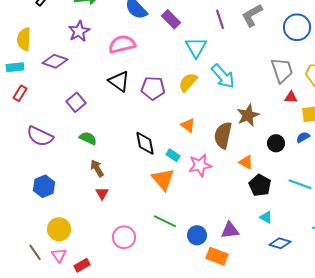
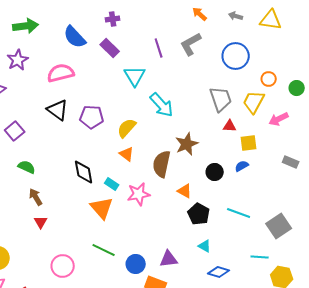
yellow semicircle: (188, 82) -> (127, 128), moved

